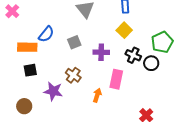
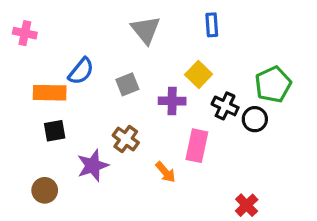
pink cross: (12, 11) -> (25, 33), turned -32
yellow square: (124, 30) -> (199, 74), moved
purple star: (53, 91) -> (93, 165), turned -30
orange arrow: (97, 95) -> (165, 172), turned 120

